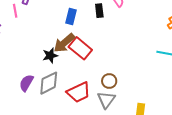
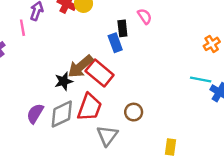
blue rectangle: (71, 16) -> (115, 43), moved, turned -35
red trapezoid: (79, 92) -> (89, 107), moved, turned -45
gray triangle: (106, 100) -> (107, 136), moved

